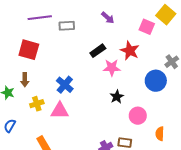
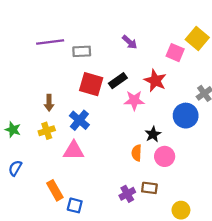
red square: (29, 50) -> (91, 84), moved
brown arrow: (25, 80) -> (49, 103), moved
black star: (117, 97) -> (153, 134), moved
yellow cross: (37, 104) -> (47, 131), moved
orange semicircle: (160, 134) -> (137, 153), moved

